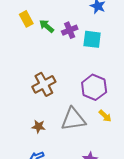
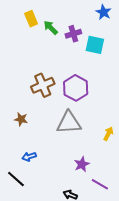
purple hexagon: (94, 87) -> (76, 88), moved
yellow arrow: (105, 116) -> (108, 134), moved, turned -112
brown star: (39, 127) -> (21, 119), moved

